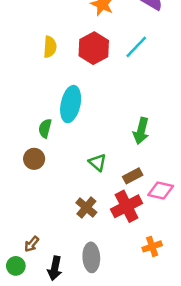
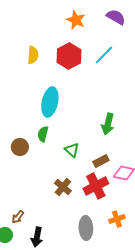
green semicircle: (45, 128) -> (43, 134), moved
gray ellipse: (91, 257) -> (86, 228), moved

